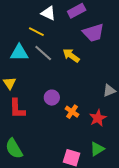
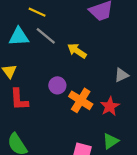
yellow arrow: (71, 55) -> (77, 51), moved
orange cross: (72, 112) -> (81, 100), size x1.5

